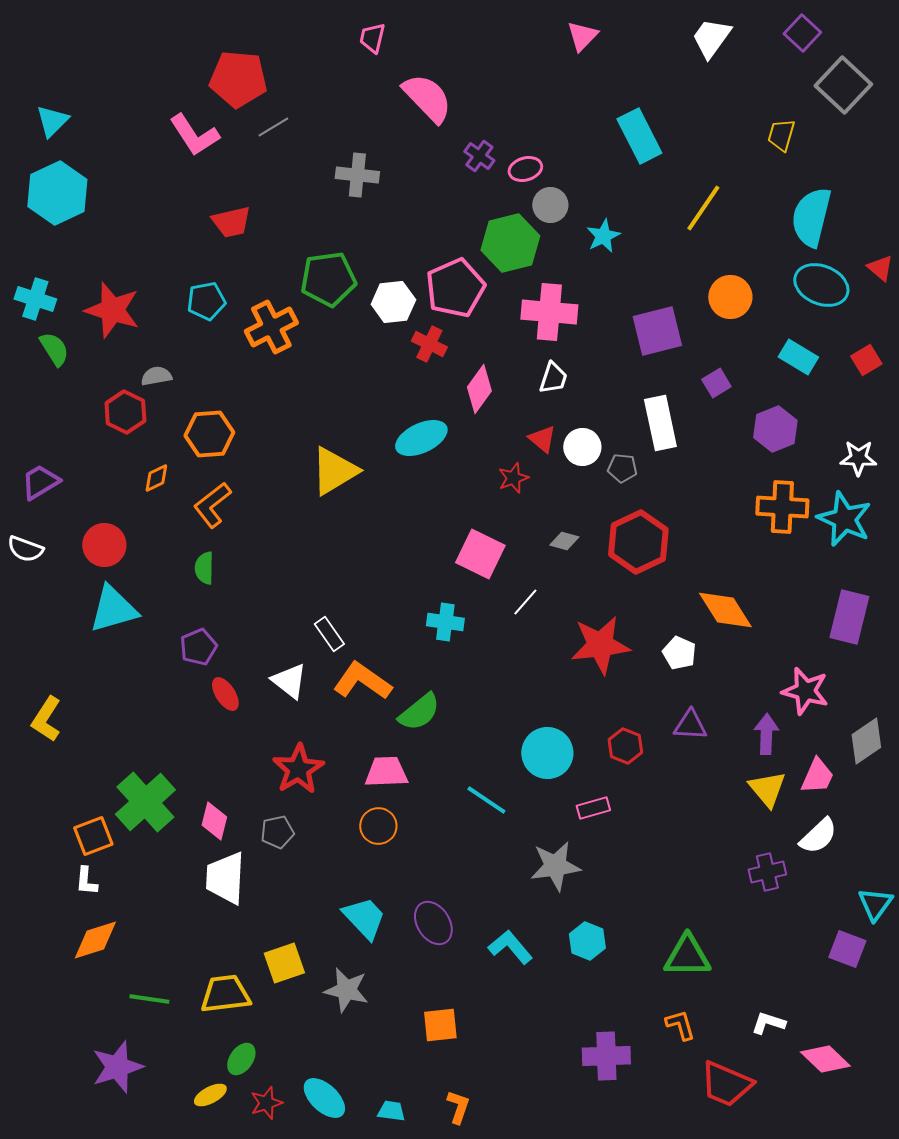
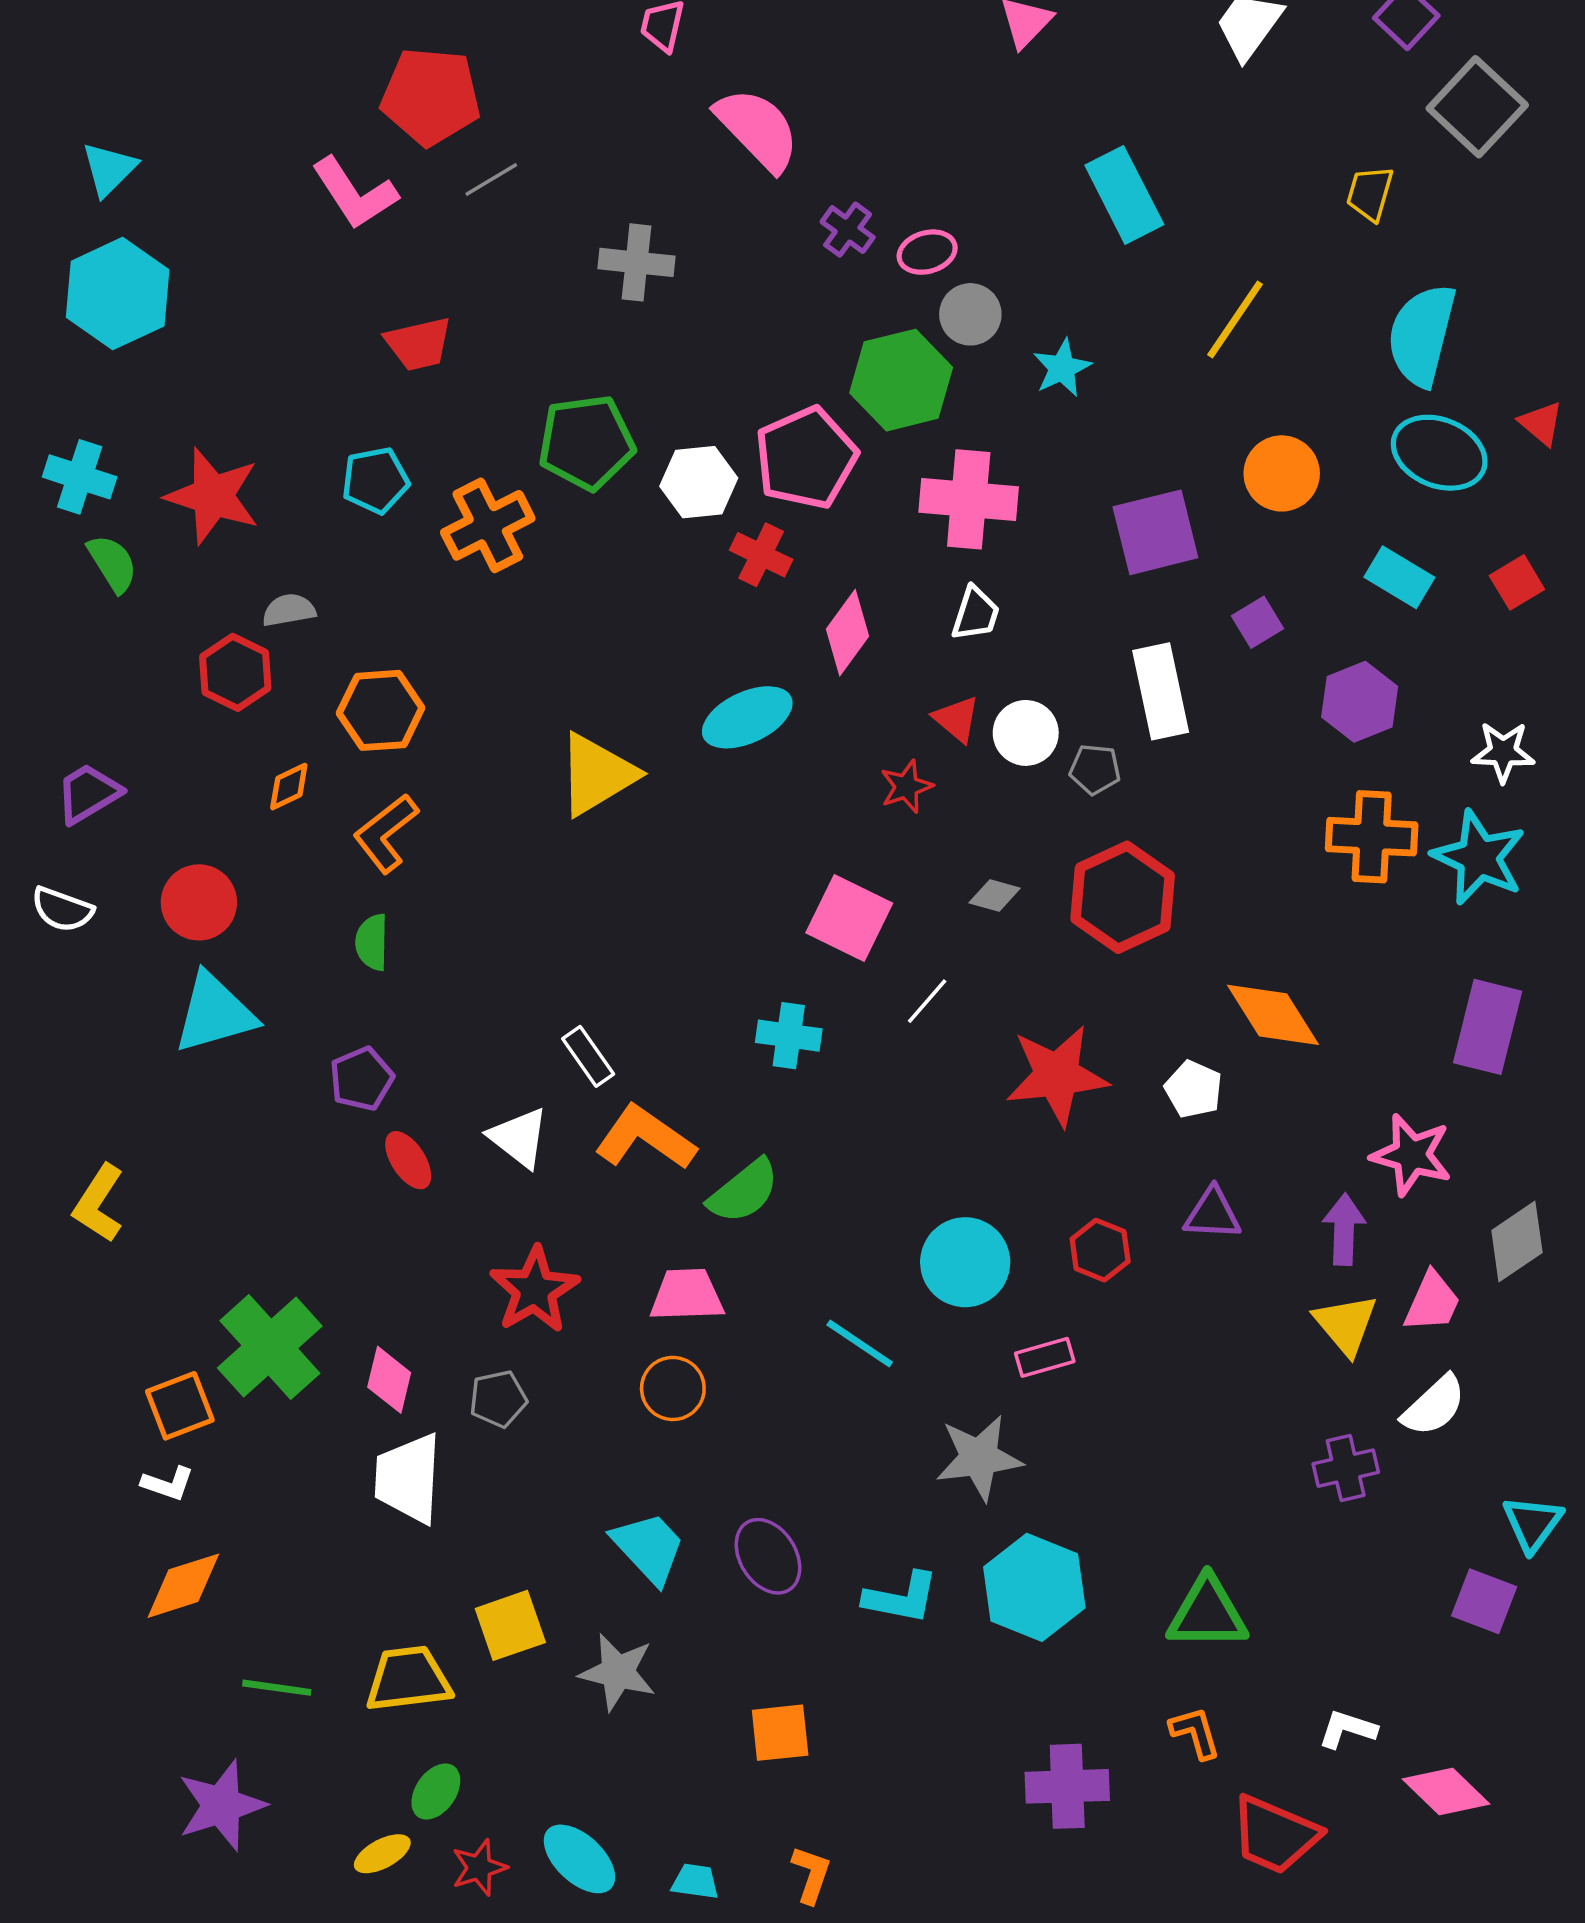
white L-shape: (86, 881) -> (168, 1484), turned -76
cyan hexagon: (587, 941) -> (1034, 1587), size x1.6
cyan L-shape: (510, 947) -> (901, 1598), turned 141

